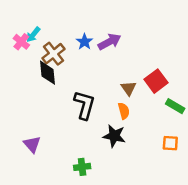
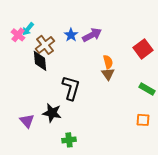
red square: (156, 81) -> (143, 49), moved
orange semicircle: (124, 111) -> (108, 62), moved
black star: (114, 136) -> (52, 113), moved

